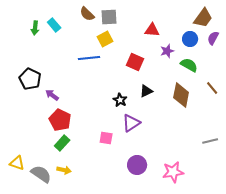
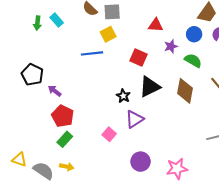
black triangle: (146, 91) -> (150, 87), size x1.6
pink square: (106, 138) -> (109, 134), turned 32

